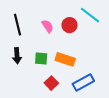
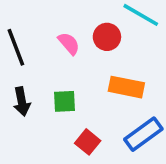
orange rectangle: (65, 59) -> (126, 87), moved

